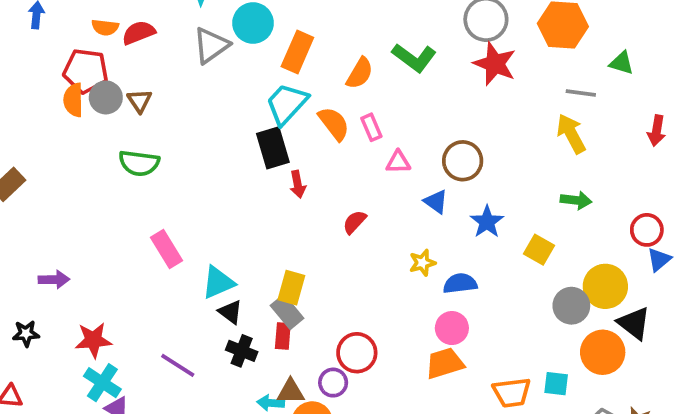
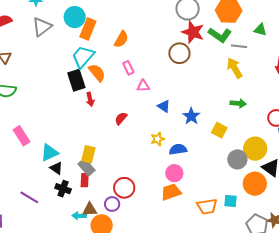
cyan circle: (253, 23) -> (75, 17), moved
green L-shape: (414, 58) -> (220, 35), moved
orange semicircle: (334, 124) -> (97, 73), moved
brown circle: (463, 161) -> (179, 53), moved

